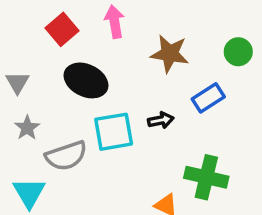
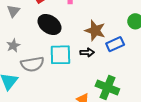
brown star: (170, 54) -> (95, 31), moved
gray triangle: (17, 82) -> (13, 11), moved

